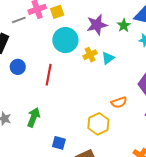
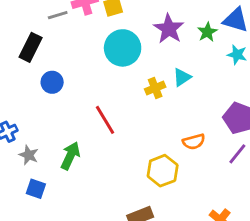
purple star: (97, 25) -> (169, 29), turned -30
yellow cross: (90, 55) -> (155, 88), moved
red line: (49, 75) -> (105, 120), moved, turned -45
blue square: (59, 143) -> (36, 189), moved

